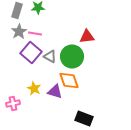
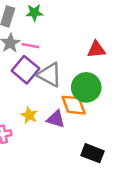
gray triangle: (50, 56) -> (49, 75), size x1.5
green circle: (72, 56) -> (86, 87), moved

